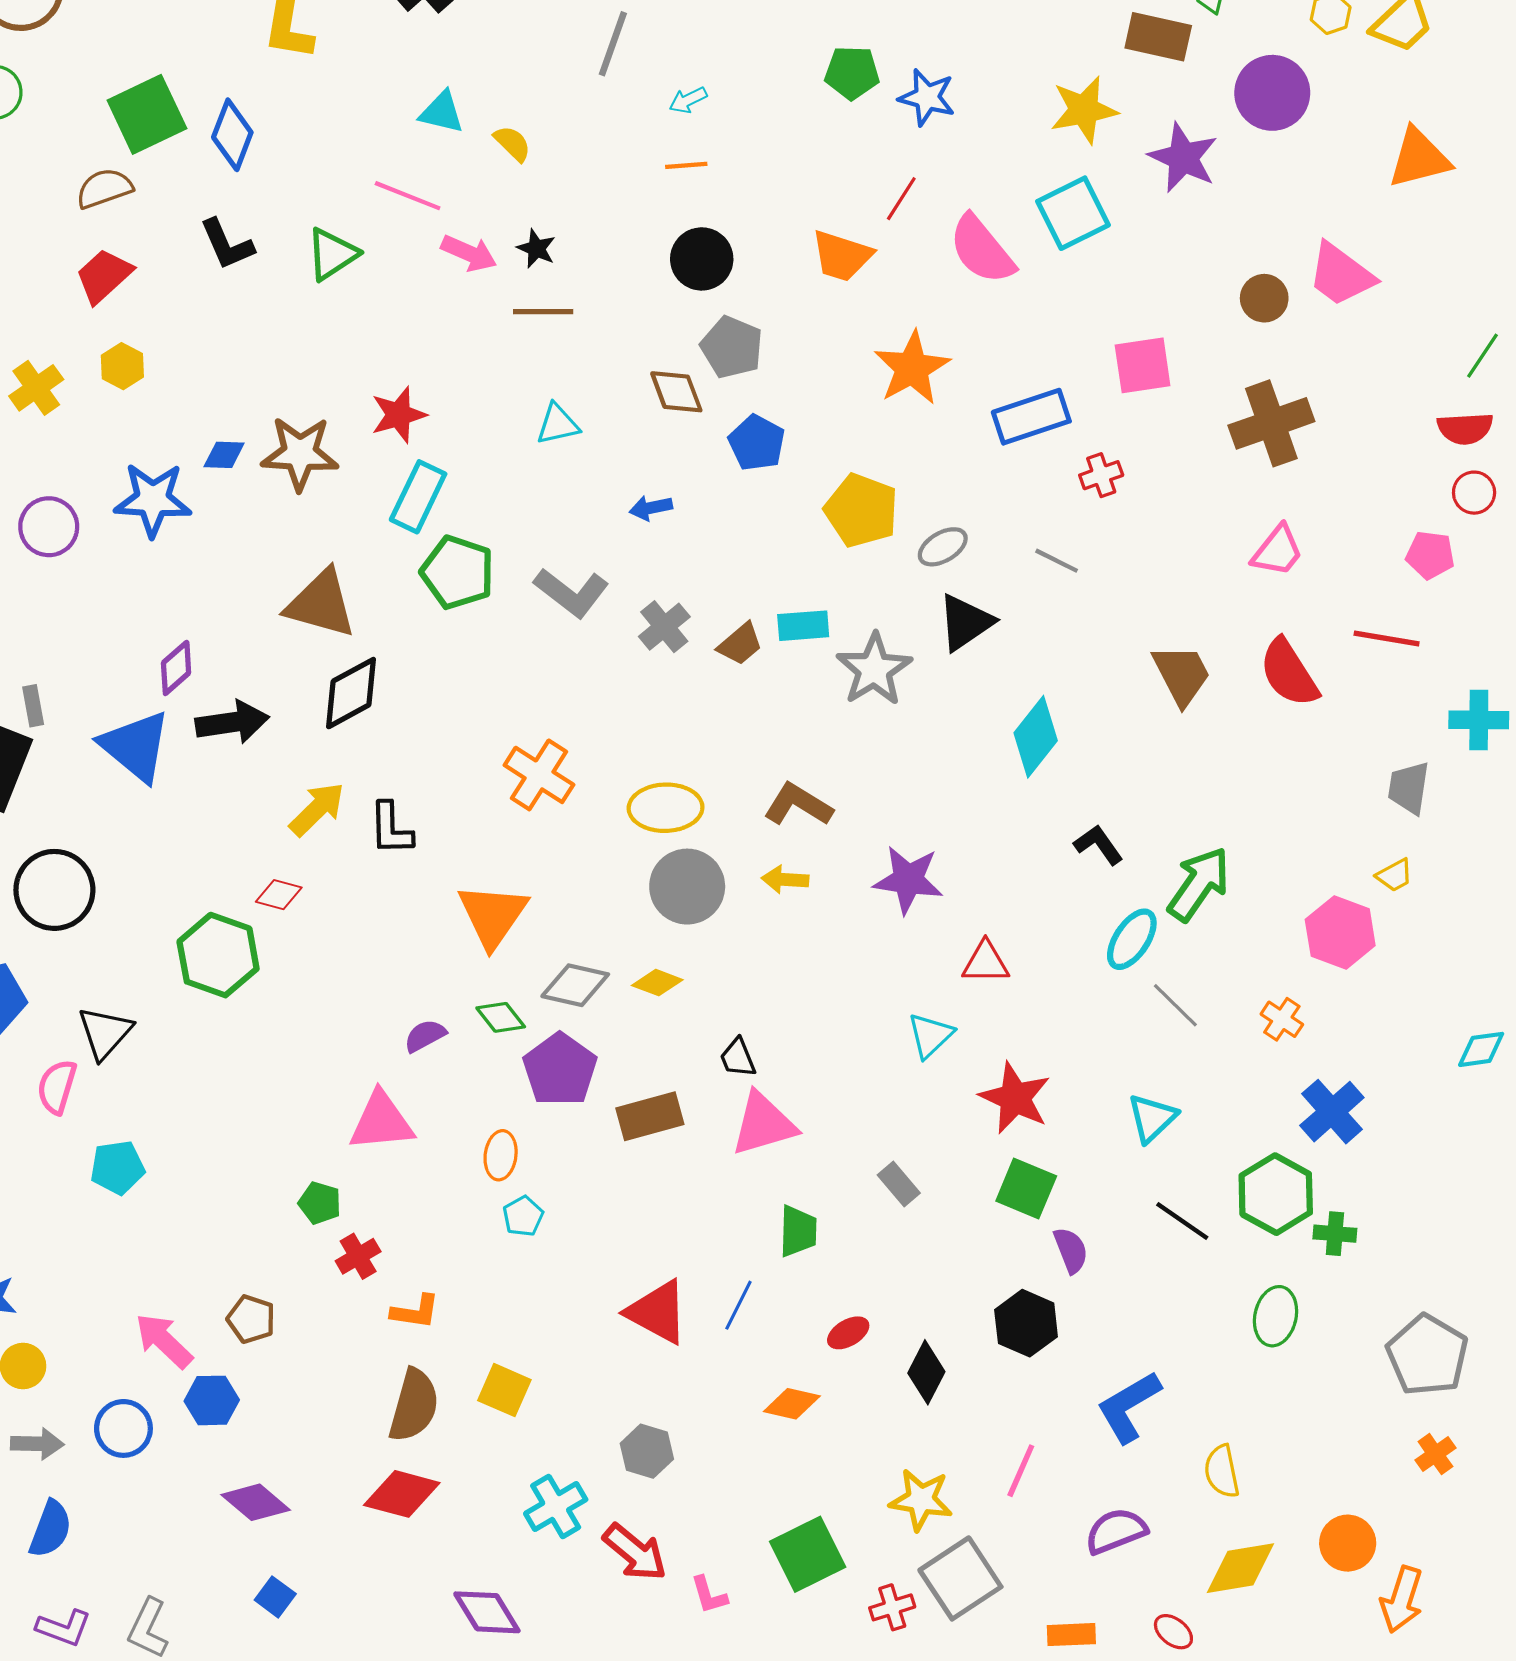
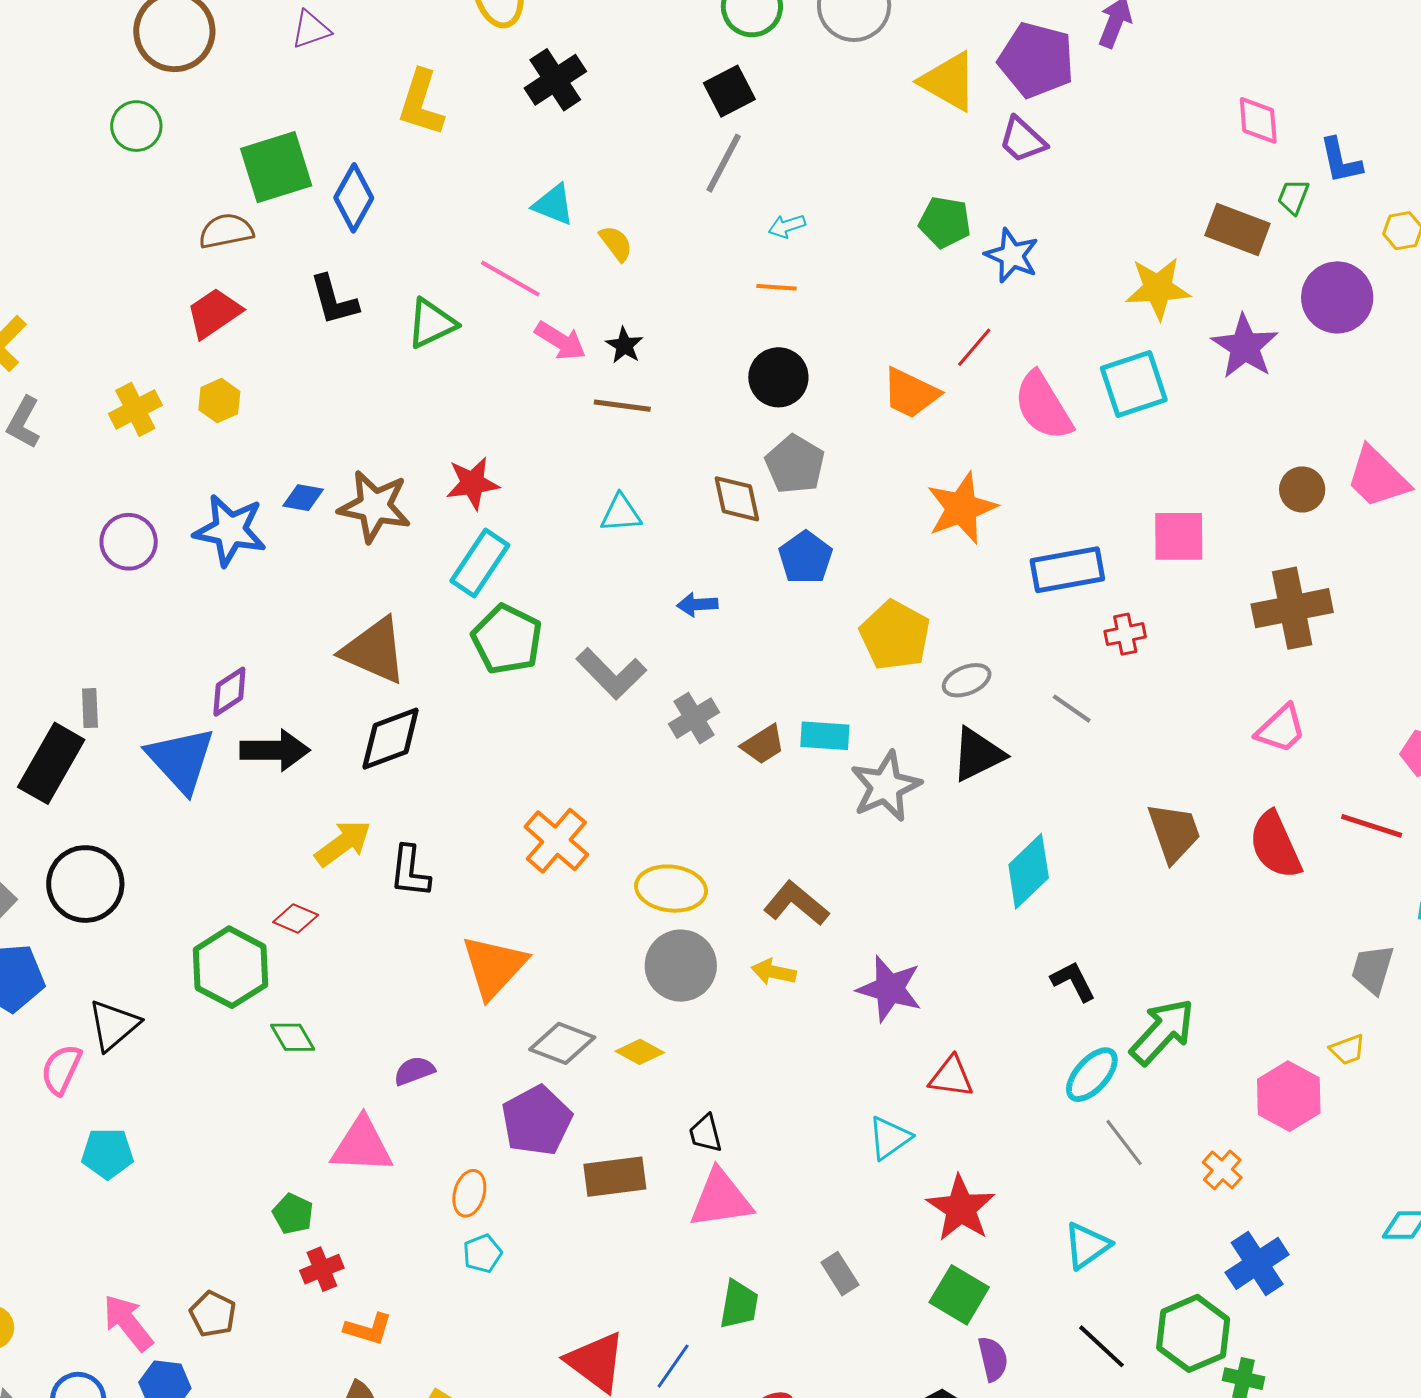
green diamond: (501, 1017) -> (293, 1037), moved

